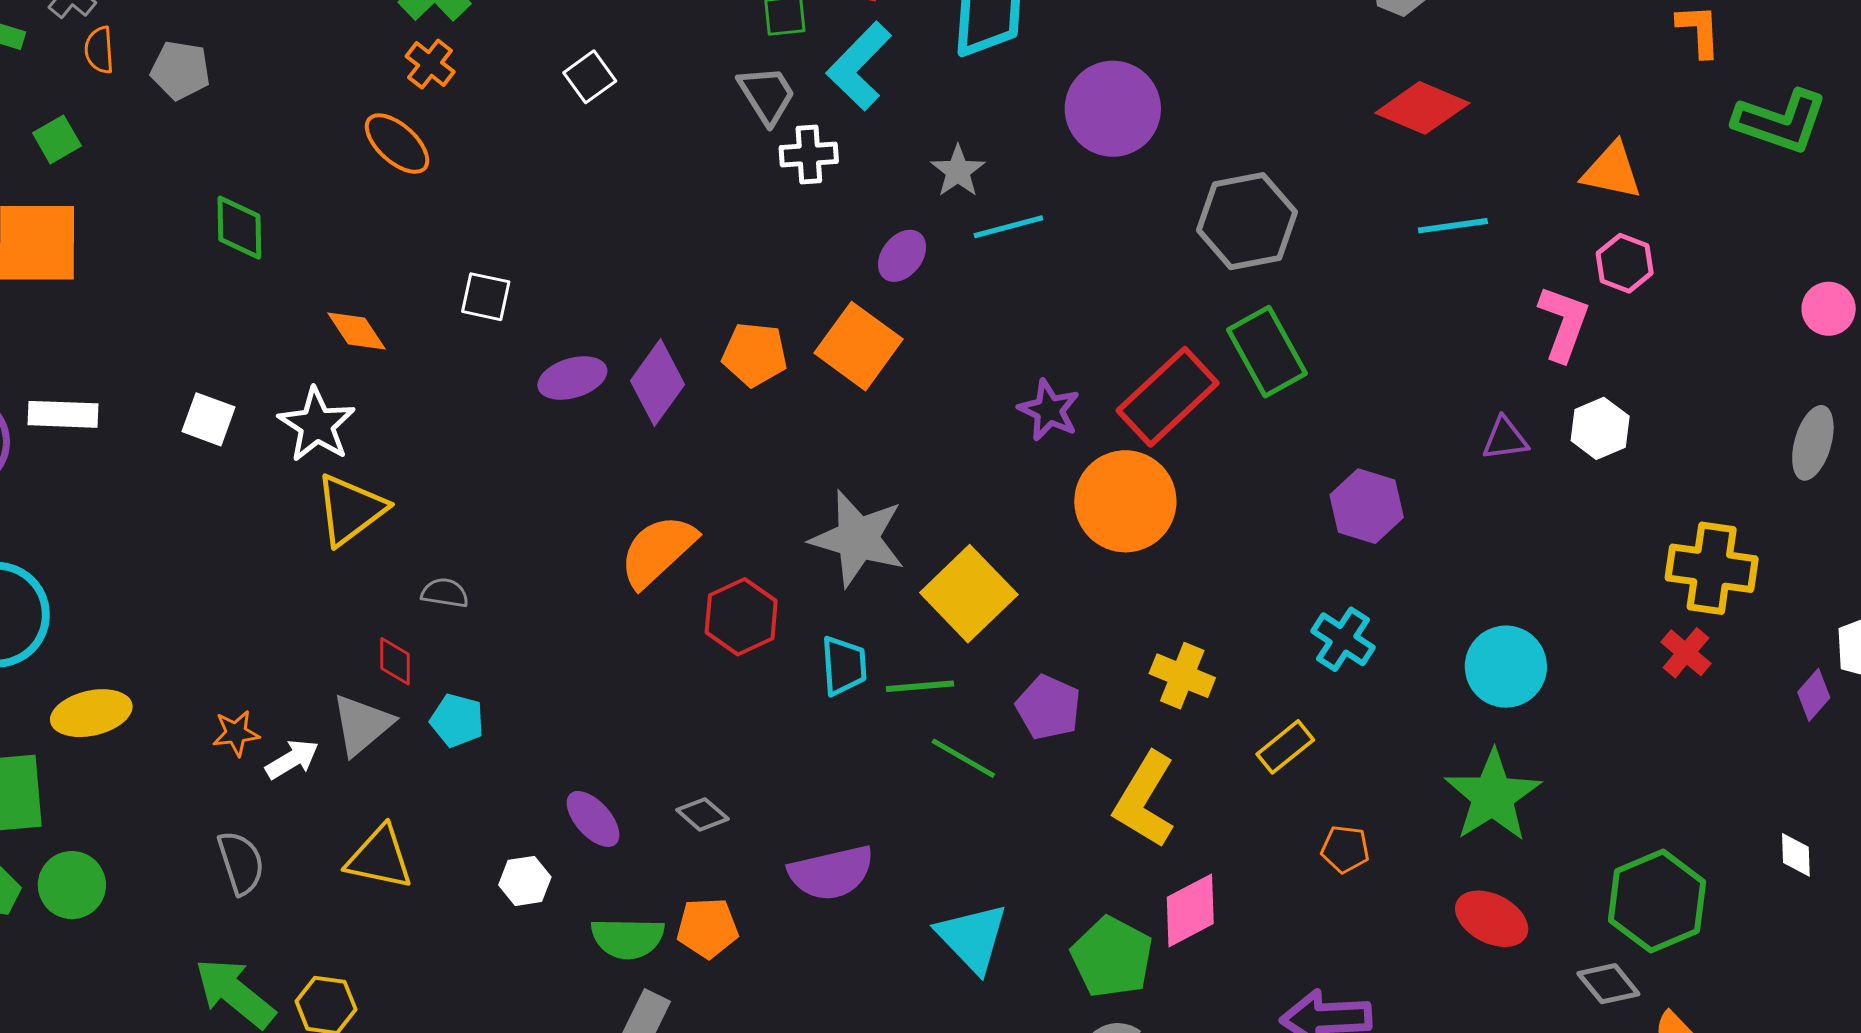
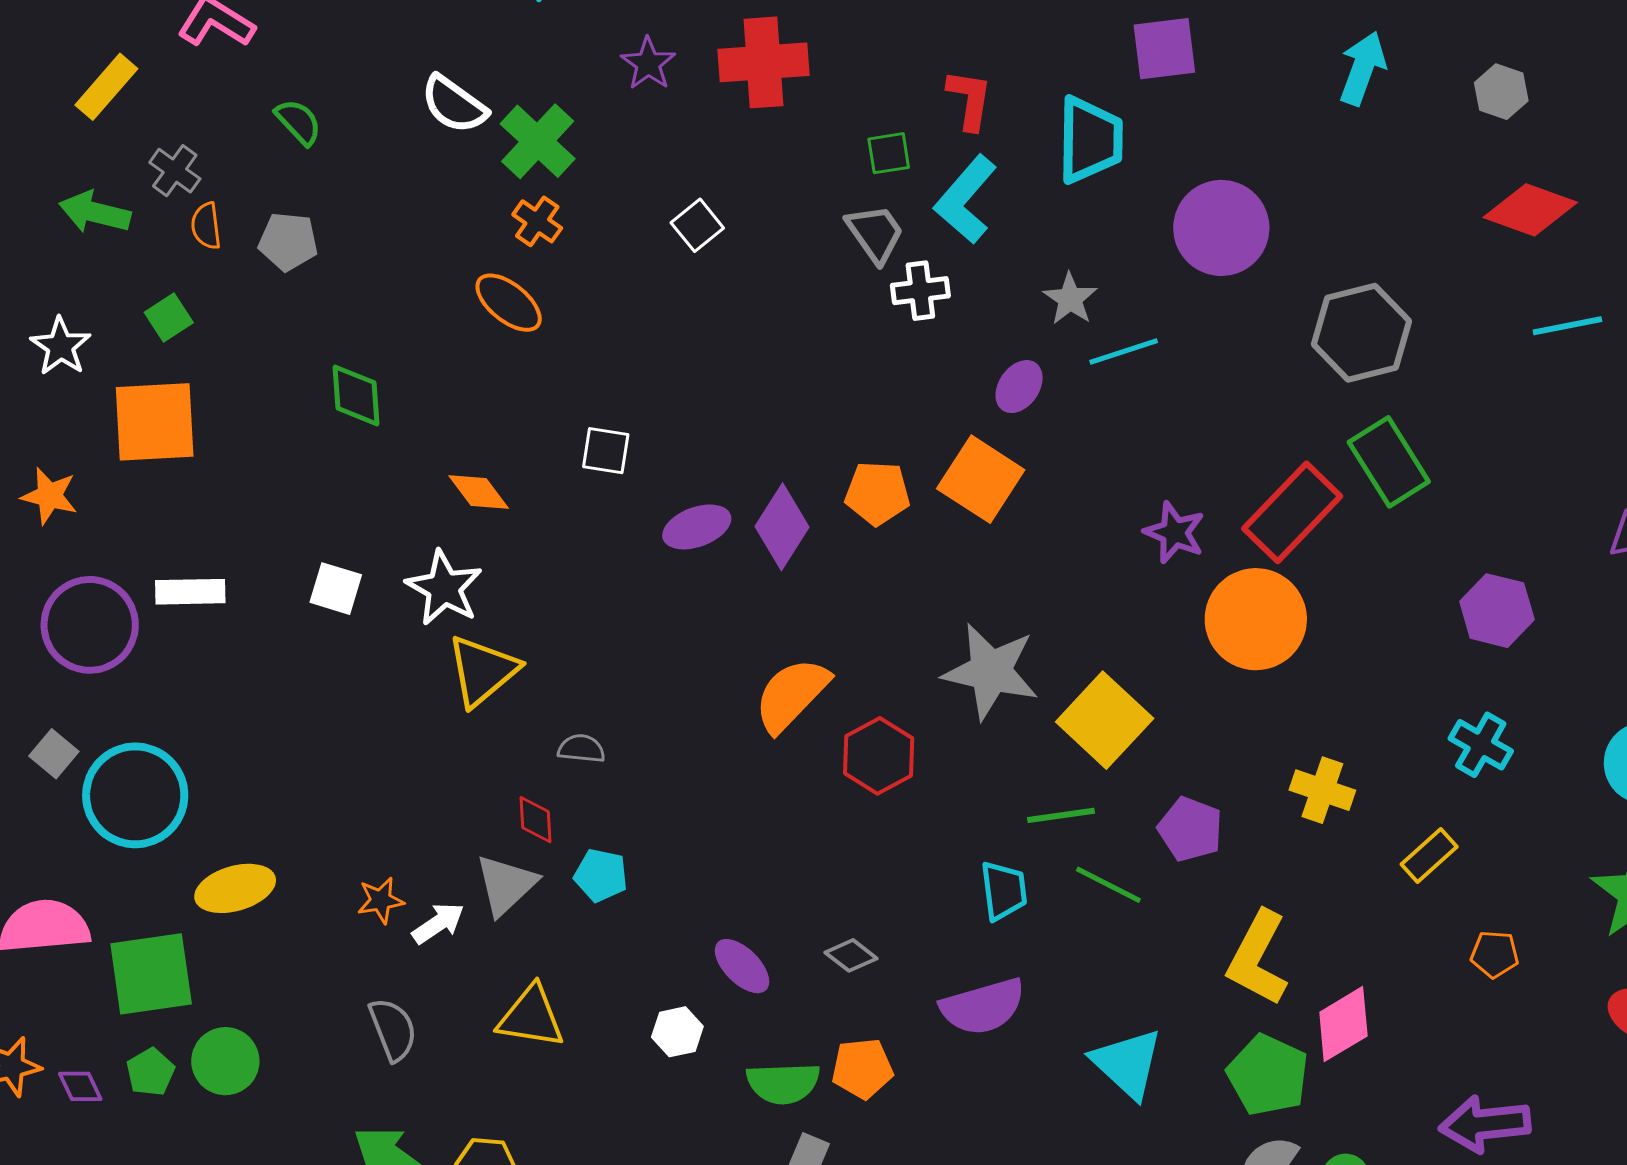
cyan trapezoid: (844, 666) -> (1004, 891), moved
yellow L-shape: (1145, 800) -> (1258, 958), moved

